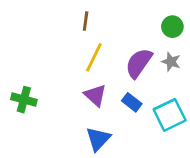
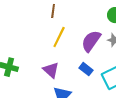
purple triangle: (95, 95) -> (51, 70), moved

